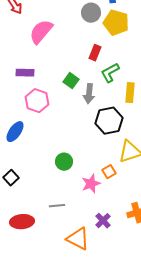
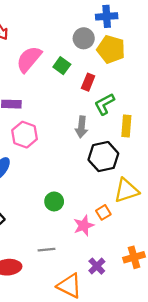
green square: (71, 81) -> (62, 66), moved

